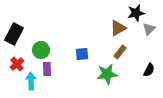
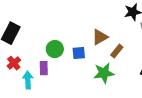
brown triangle: (118, 28) -> (100, 37), moved
green circle: (41, 50) -> (55, 49), moved

